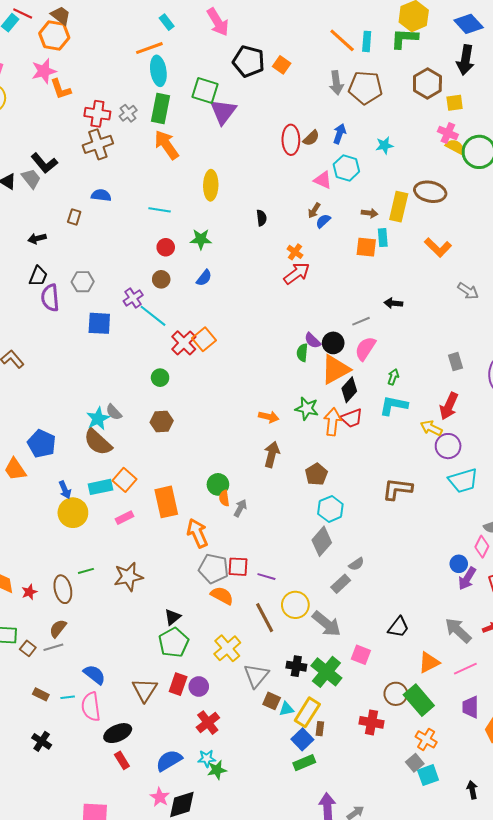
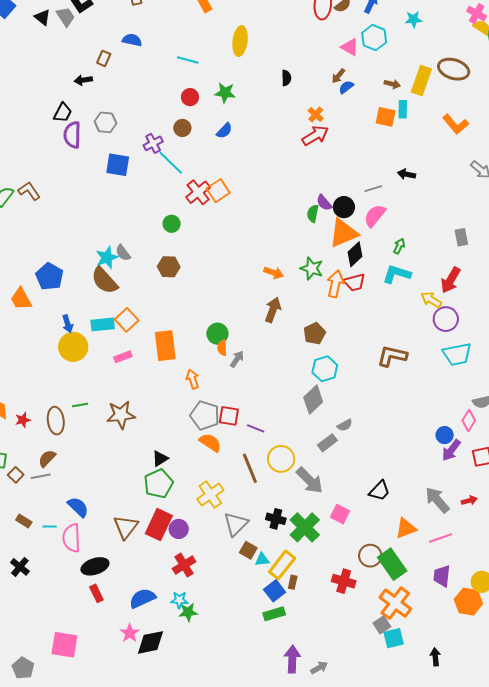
black arrow: (37, 238) -> (83, 80), moved
orange arrow: (197, 533) -> (193, 379), size x0.7
red rectangle: (178, 684) -> (159, 525), size x1.4
orange cross: (426, 739) -> (395, 603), size x1.5

